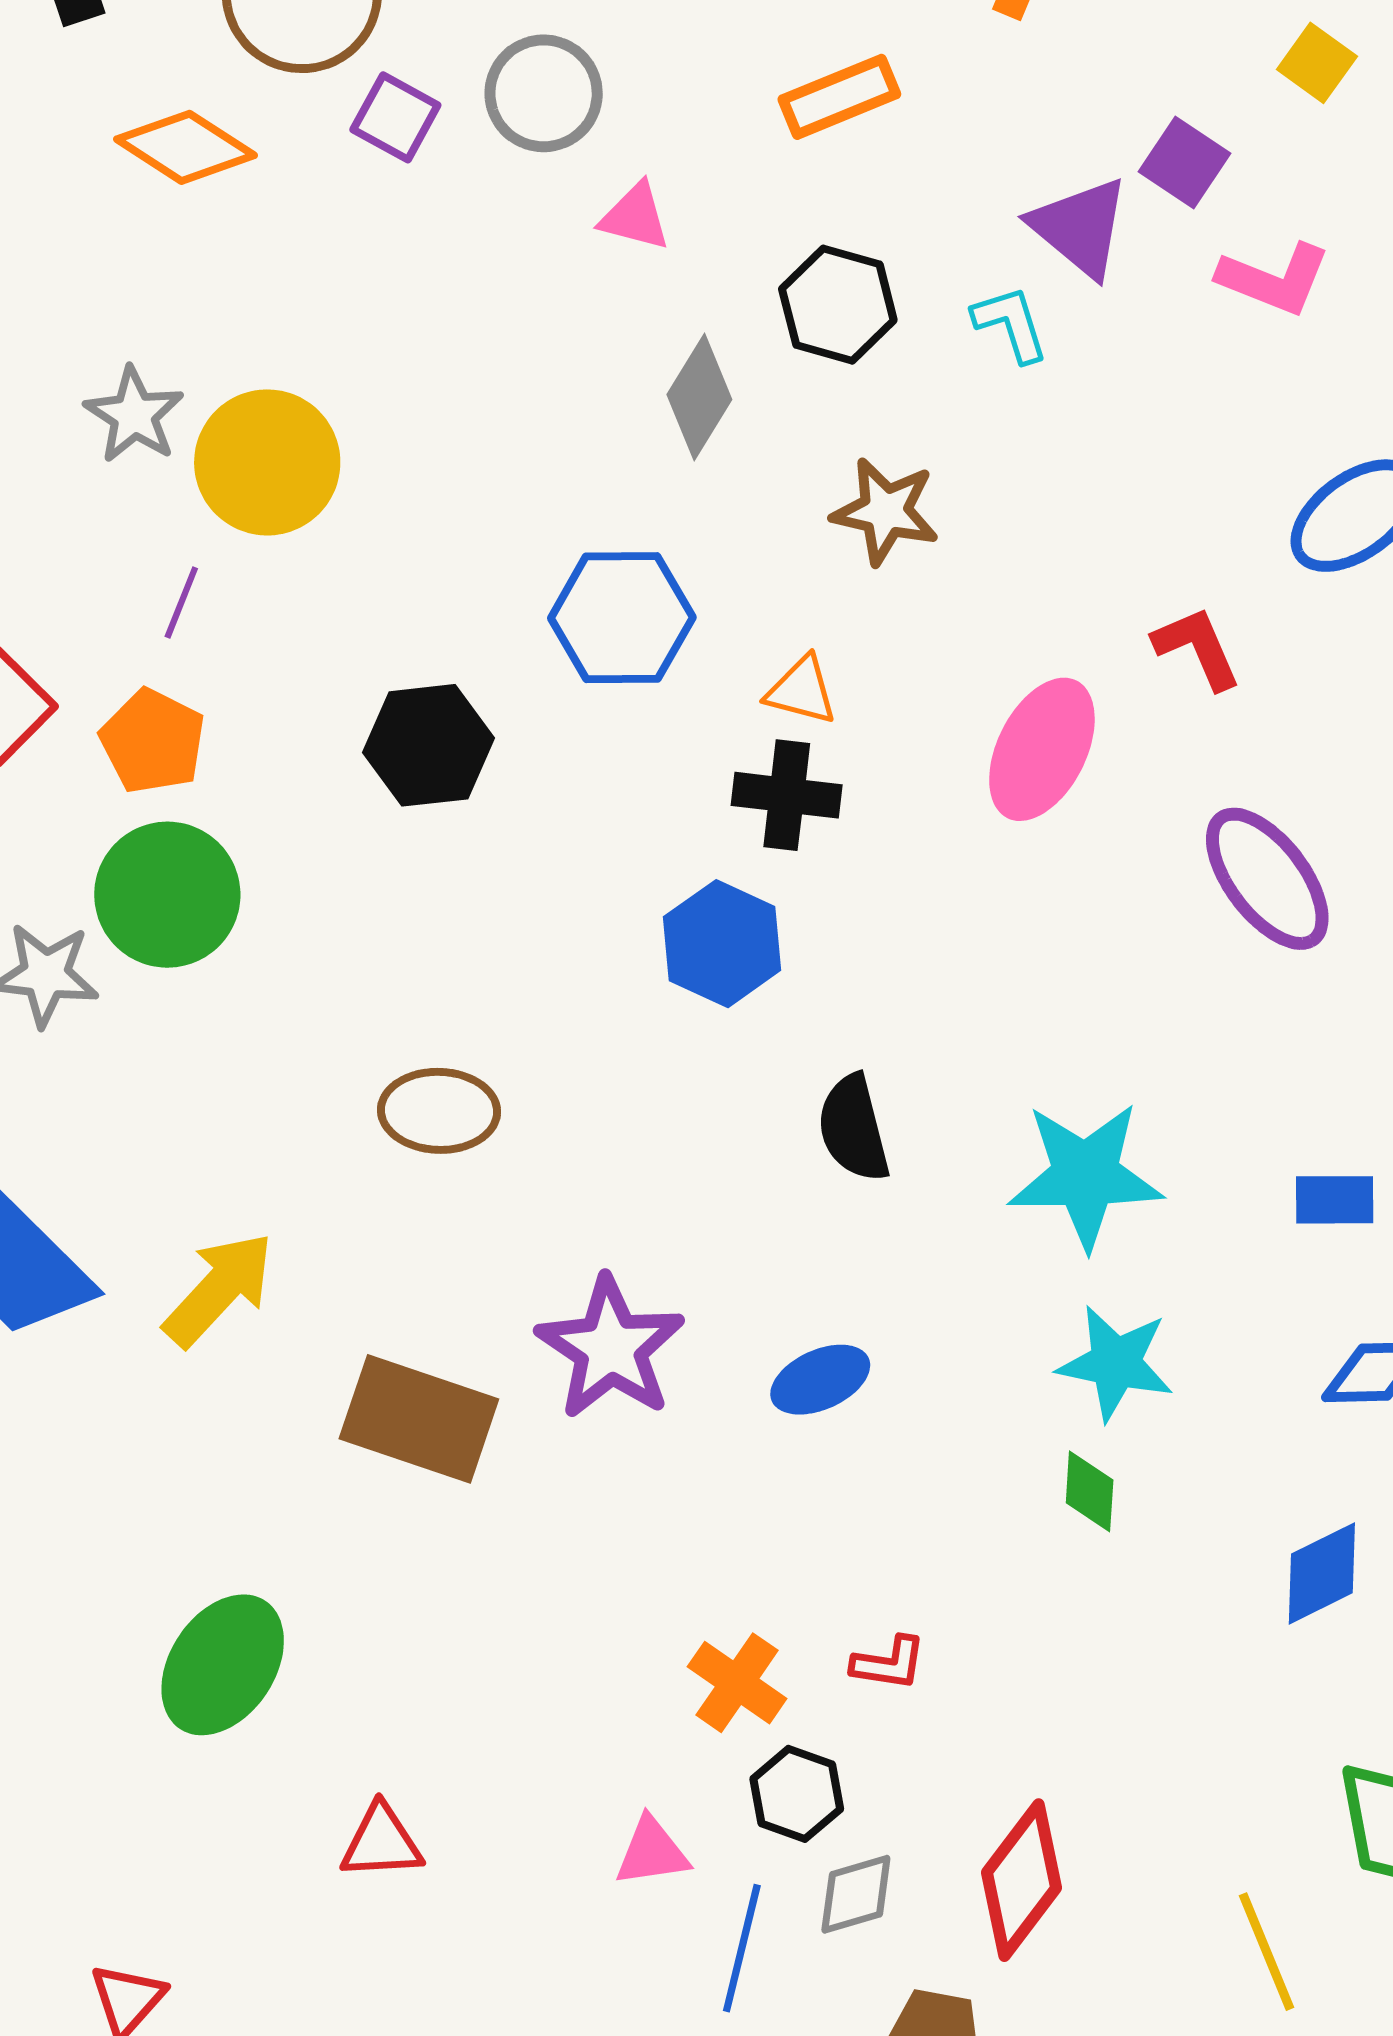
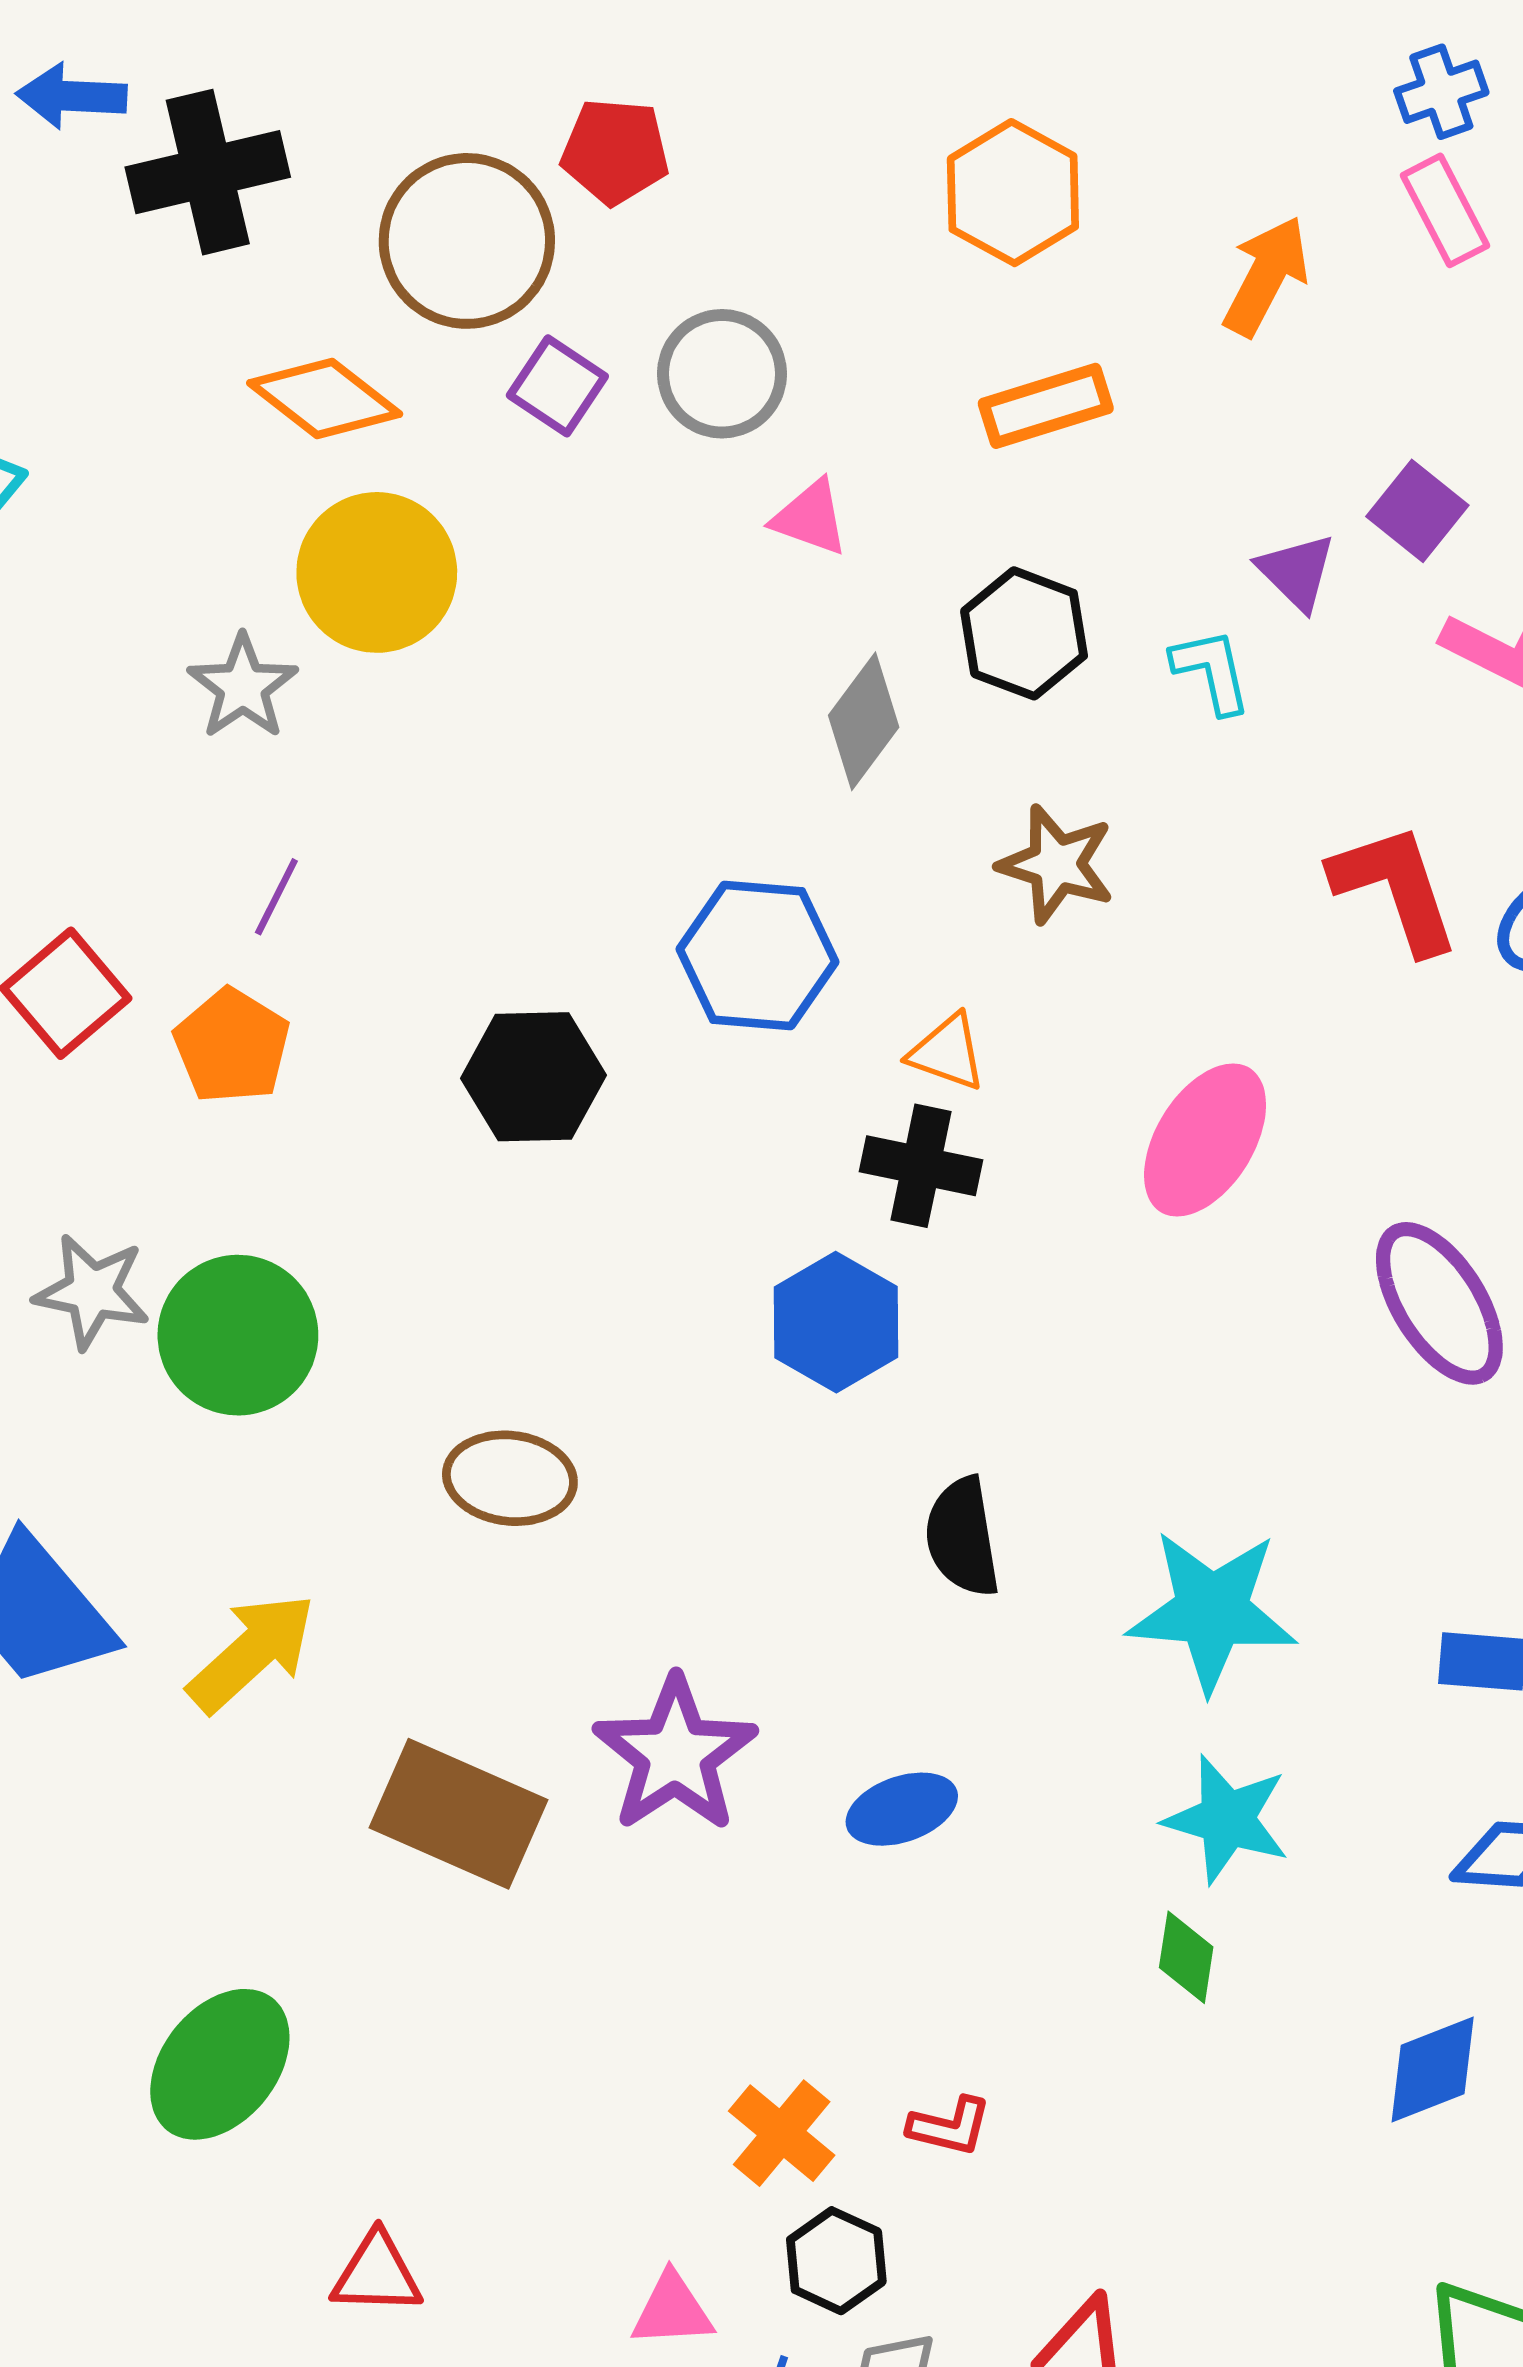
purple triangle: (1080, 227) -> (1297, 572), size x0.7
yellow circle: (267, 462) -> (377, 572), moved
red L-shape: (1197, 648) -> (1395, 888), moved, size x1.4
green circle: (167, 895) -> (238, 1335), moved

